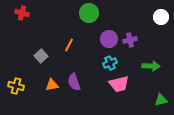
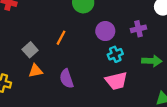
purple cross: (130, 40) -> (138, 29), moved
cyan cross: (110, 63) -> (115, 54), moved
orange triangle: (52, 85) -> (36, 71), moved

